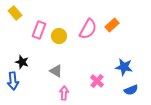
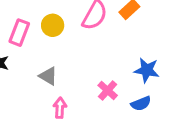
pink rectangle: (39, 30) -> (19, 33), moved
blue semicircle: (131, 90) -> (141, 103), moved

